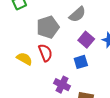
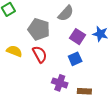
gray pentagon: (48, 27) -> (39, 29), turned -30
yellow semicircle: (24, 59) -> (14, 51), moved

